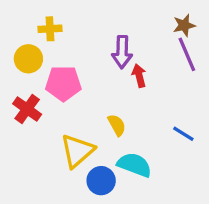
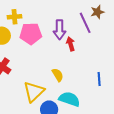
purple line: (187, 54) -> (85, 23), moved
pink pentagon: (63, 83) -> (31, 34), moved
blue line: (183, 134) -> (99, 79), turned 56

